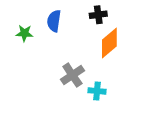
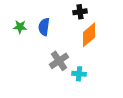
blue semicircle: (54, 21) -> (44, 27), moved

